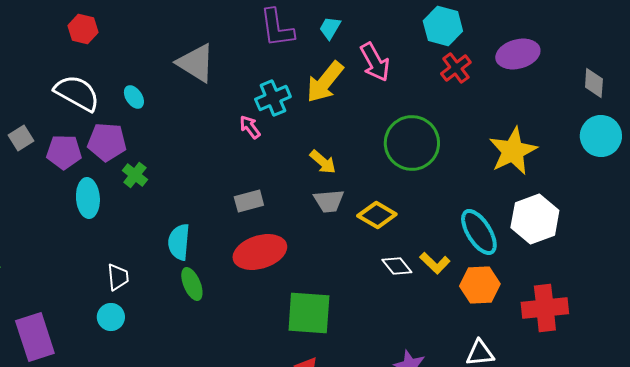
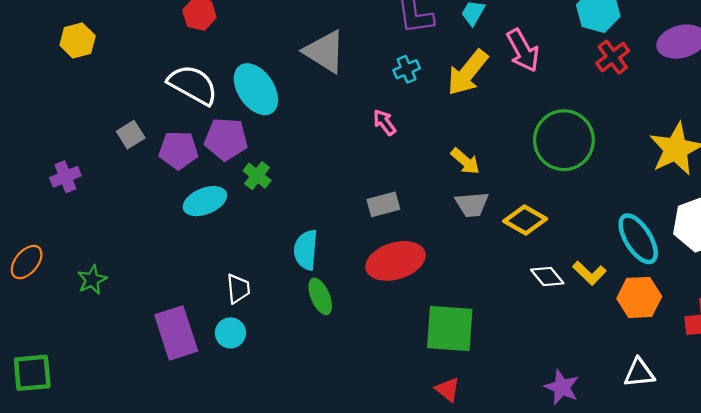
cyan ellipse: (134, 97) -> (256, 89), size x2.0
cyan cross: (273, 98) -> (407, 69), moved, size x0.7
cyan ellipse: (88, 198) -> (205, 201), turned 72
purple rectangle: (35, 337) -> (176, 333), moved

